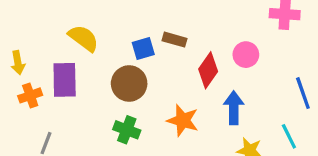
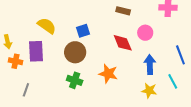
brown rectangle: (174, 40) -> (123, 11), moved
red diamond: (208, 70) -> (123, 43), turned -55
orange cross: (30, 95) -> (16, 61), turned 32
blue arrow: (234, 108) -> (150, 65), moved

